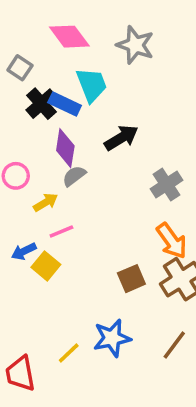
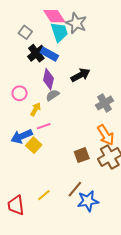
gray star: (135, 45) -> (76, 23), moved
cyan trapezoid: (92, 85) -> (59, 32), moved
yellow arrow: (46, 202) -> (36, 109), turned -32
blue arrow: (24, 251) -> (22, 136), size x1.5
blue star: (112, 338) -> (88, 201), moved
brown line: (174, 345) -> (75, 189), moved

